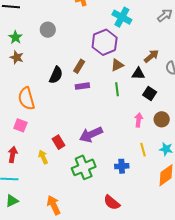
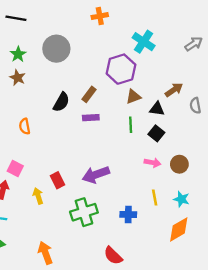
gray circle: (48, 30) -> (56, 49), size x1.5
black square: (150, 94) -> (156, 133), moved
orange semicircle: (26, 99) -> (25, 126), size x0.6
pink arrow: (139, 120) -> (153, 163), turned 88
pink square: (20, 125) -> (15, 169), moved

